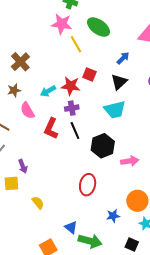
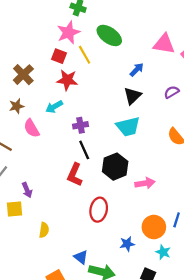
pink star: (62, 24) -> (68, 32), turned -30
red square: (90, 74) -> (59, 56), moved
red star: (71, 86) -> (67, 80), moved
red L-shape: (51, 128) -> (75, 175), moved
yellow semicircle: (38, 203) -> (44, 230), turned 48

